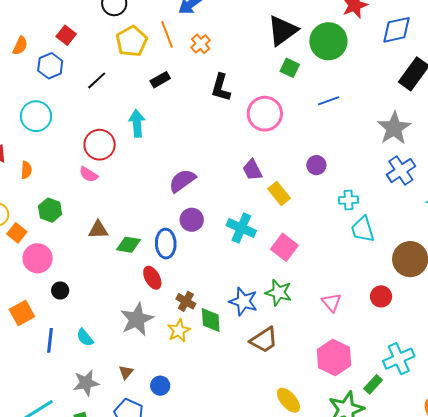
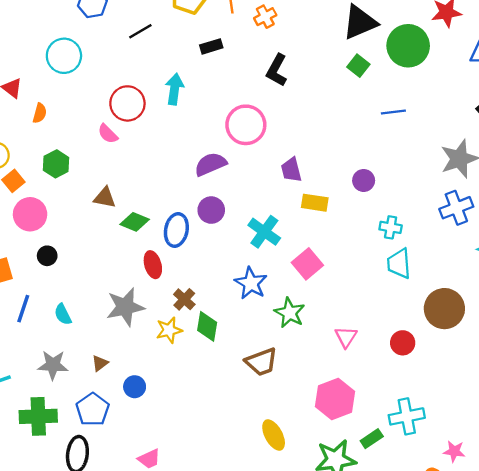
pink circle: (265, 114) -> (246, 125), moved
yellow rectangle: (279, 194) -> (315, 203), turned -55
blue star: (243, 301) -> (251, 283), moved

